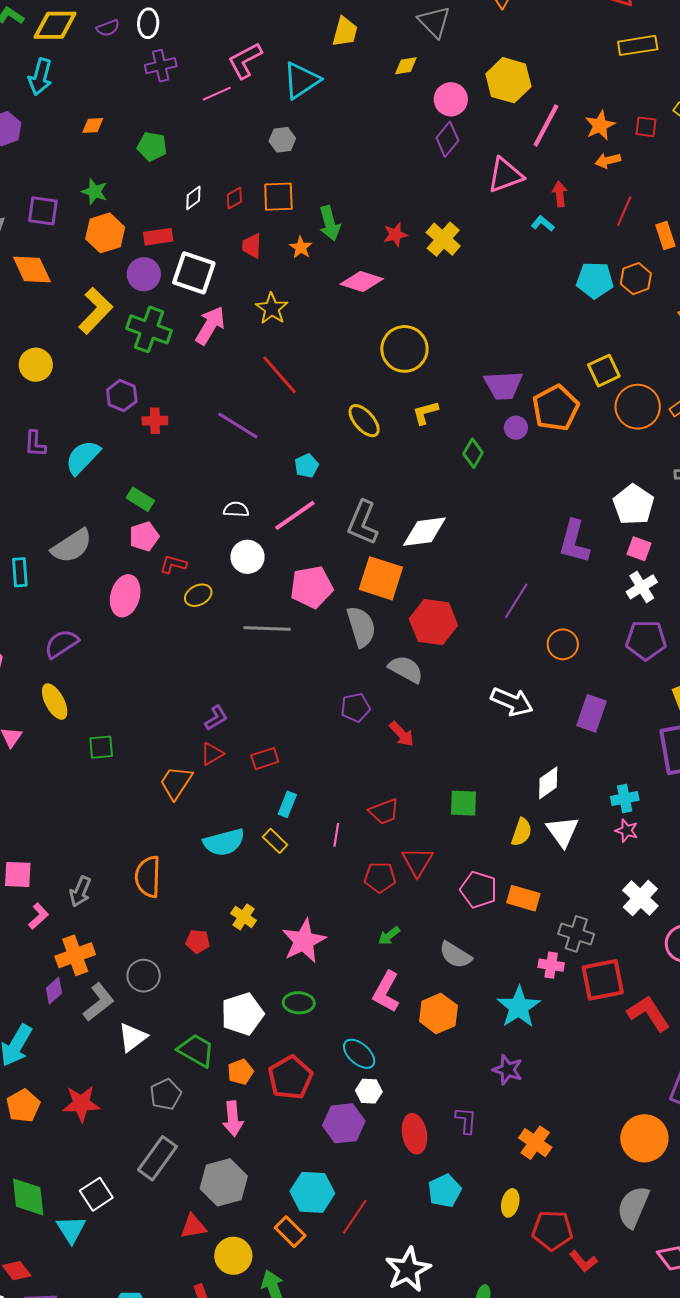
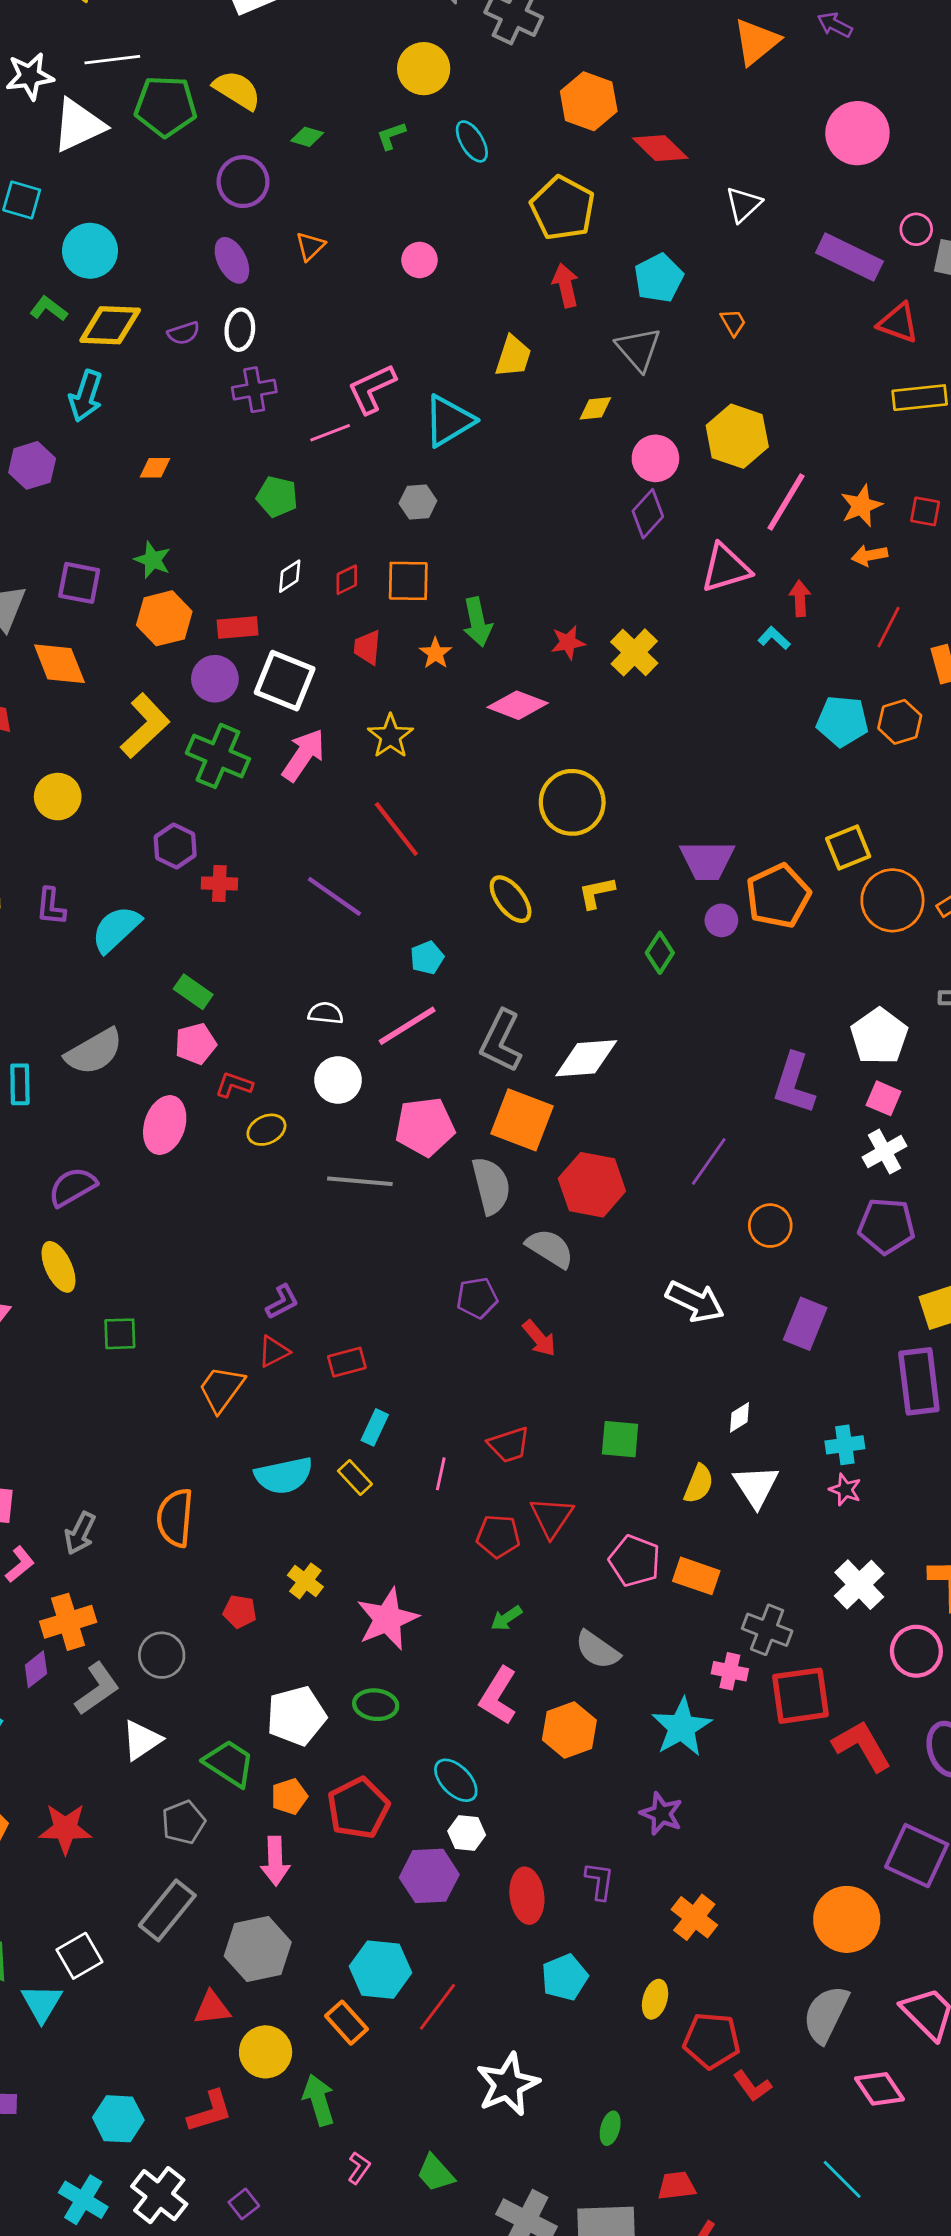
green pentagon: (152, 146) -> (277, 497), moved
white diamond: (548, 783) -> (739, 1417), size x0.7

